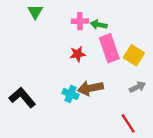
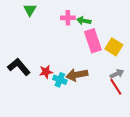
red star: (78, 54) -> (46, 72), moved
black L-shape: (22, 97) -> (19, 67), moved
red line: (128, 123) -> (116, 87), moved

